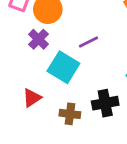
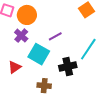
red triangle: (32, 98) -> (15, 67), moved
black cross: (105, 103) -> (68, 67), moved

